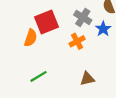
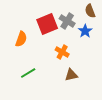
red square: (46, 22) -> (47, 24), moved
orange cross: (77, 41) -> (62, 52), moved, turned -32

